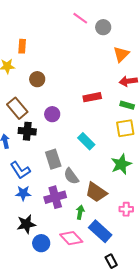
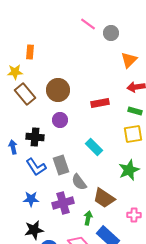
brown circle: (37, 79) -> (58, 90), moved, size x1.5
brown rectangle: (17, 108) -> (25, 94), moved
blue L-shape: (20, 170) -> (36, 167), moved

